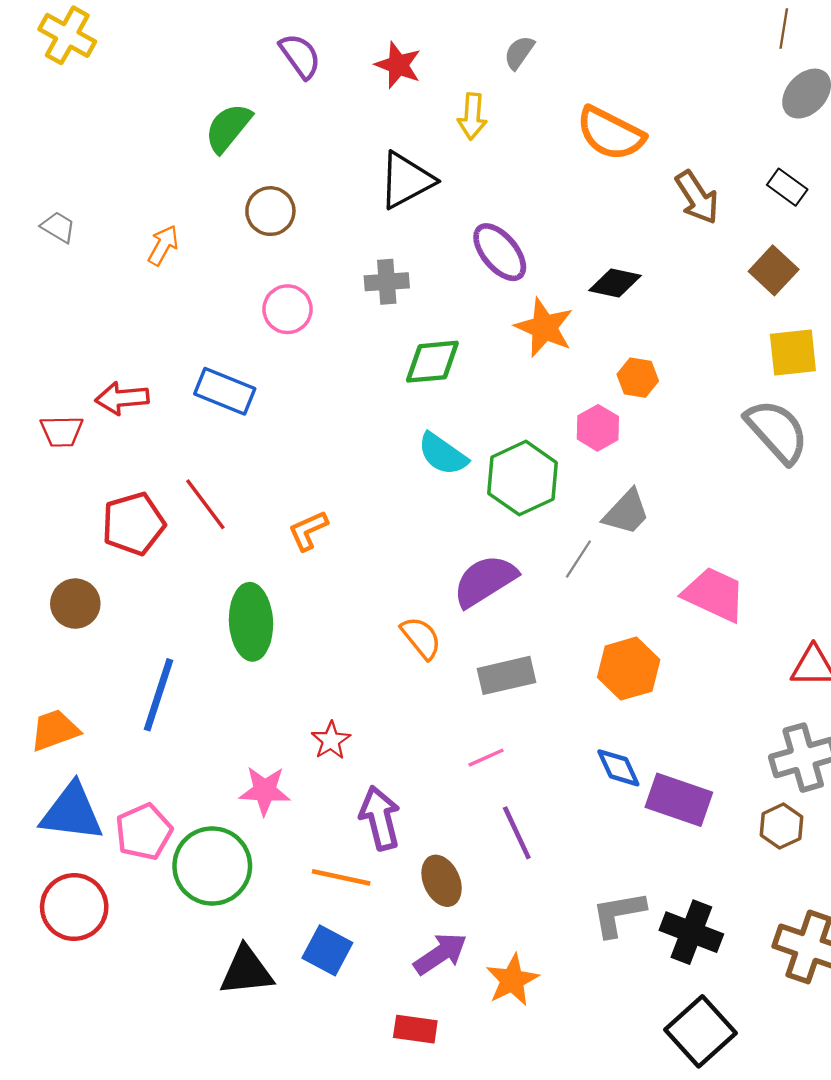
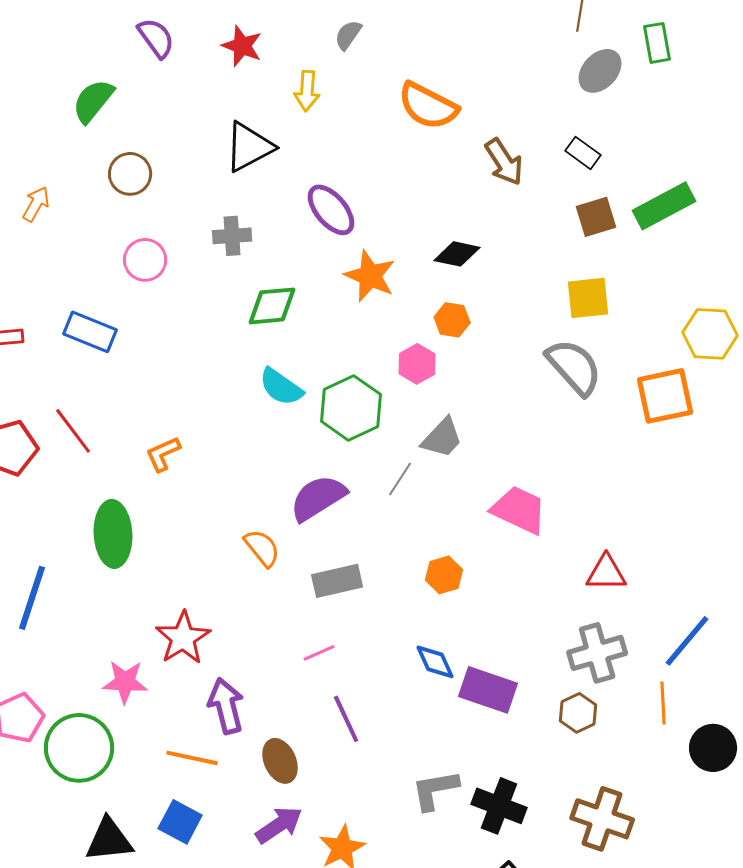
brown square: (774, 270) -> (596, 217), moved, turned 30
black diamond: (615, 283) -> (457, 254), moved
orange hexagon: (629, 669) -> (444, 575), size x0.7
red star: (331, 740) -> (183, 638), size x1.6

